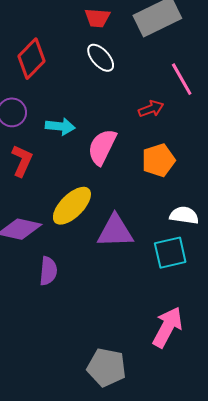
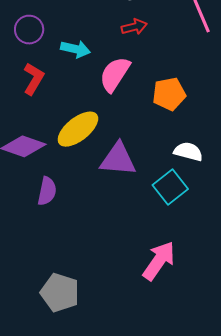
red arrow: (151, 109) -> (134, 27), moved
cyan square: (170, 253) -> (170, 187), turned -32
gray pentagon: (107, 367) -> (60, 293), moved

